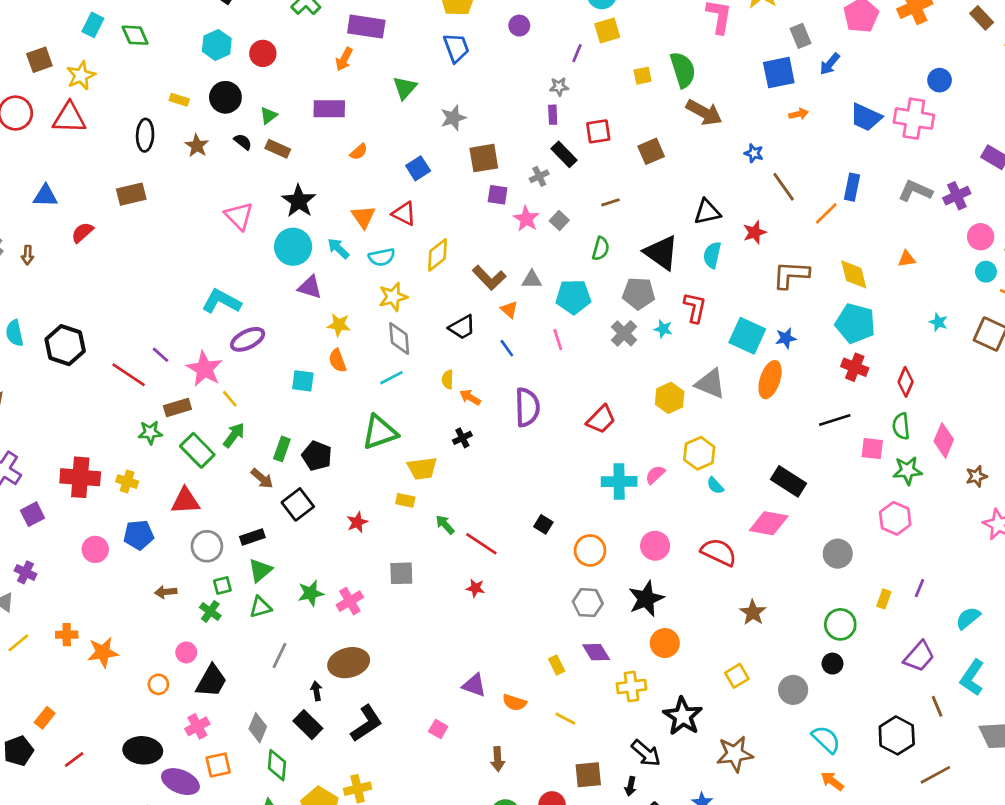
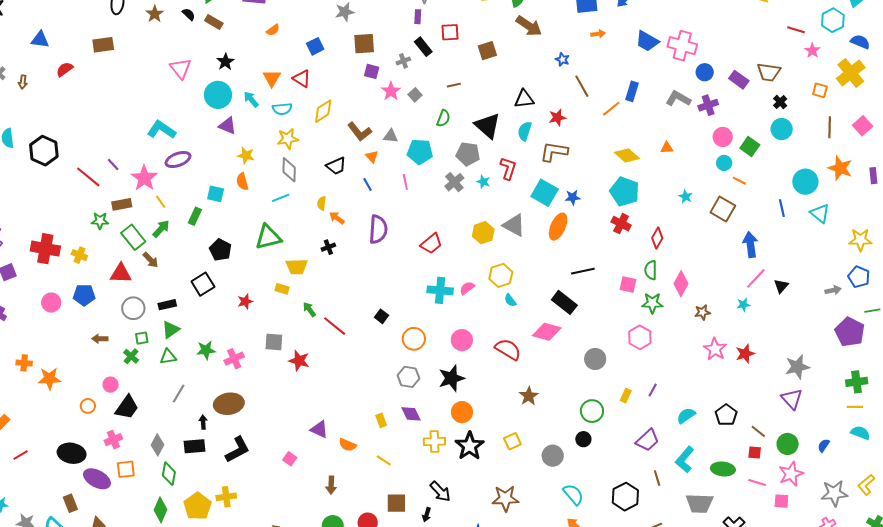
blue circle: (940, 80) -> (705, 72), moved
black star: (299, 201) -> (225, 62), size x0.7
yellow diamond: (854, 274) -> (627, 155), turned -40
brown L-shape: (791, 275) -> (554, 152), moved
black line: (835, 420) -> (583, 271), moved
green rectangle: (282, 449) -> (195, 216), moved
brown arrow: (262, 478) -> (151, 260), moved
red star: (475, 588) -> (299, 361), moved, size x1.5
black star: (683, 716) -> (470, 446), moved
black rectangle: (308, 725) -> (194, 446), turned -55

